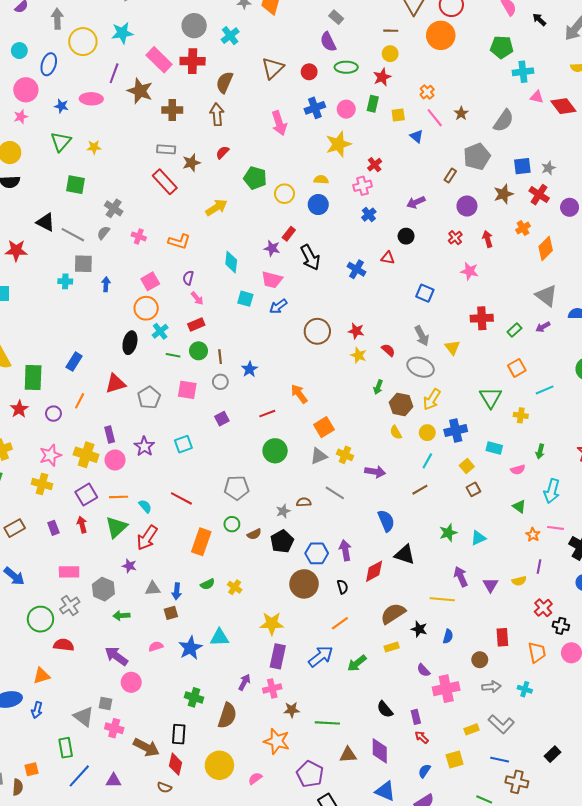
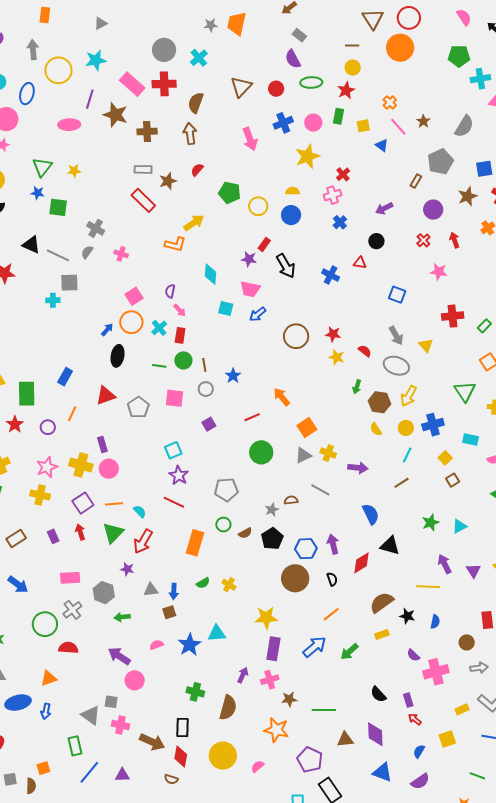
blue star: (61, 106) -> (37, 193), moved
orange L-shape: (179, 241) -> (175, 244), moved
blue arrow: (106, 284) -> (107, 330), moved, turned 40
red rectangle: (196, 324) -> (180, 335), turned -56
cyan cross: (160, 331) -> (159, 328), moved
purple star: (144, 446) -> (179, 475), moved

